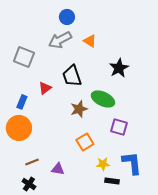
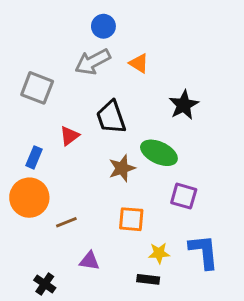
orange square: (85, 142) -> (131, 219), turned 36
brown line: (32, 162) -> (66, 222), moved
black rectangle: (112, 181) -> (148, 279), moved

